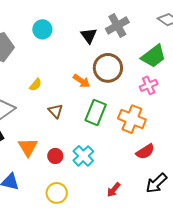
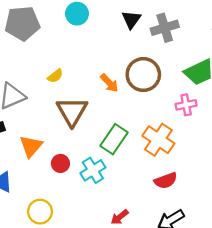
black triangle: (89, 36) -> (131, 20), moved
brown triangle: (56, 111) -> (72, 111), size x1.8
green rectangle: (96, 112) -> (114, 139), moved
yellow circle: (57, 193) -> (40, 212), moved

